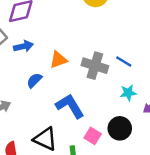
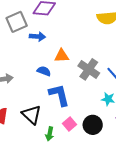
blue semicircle: (34, 80) -> (44, 71), moved, turned 48

